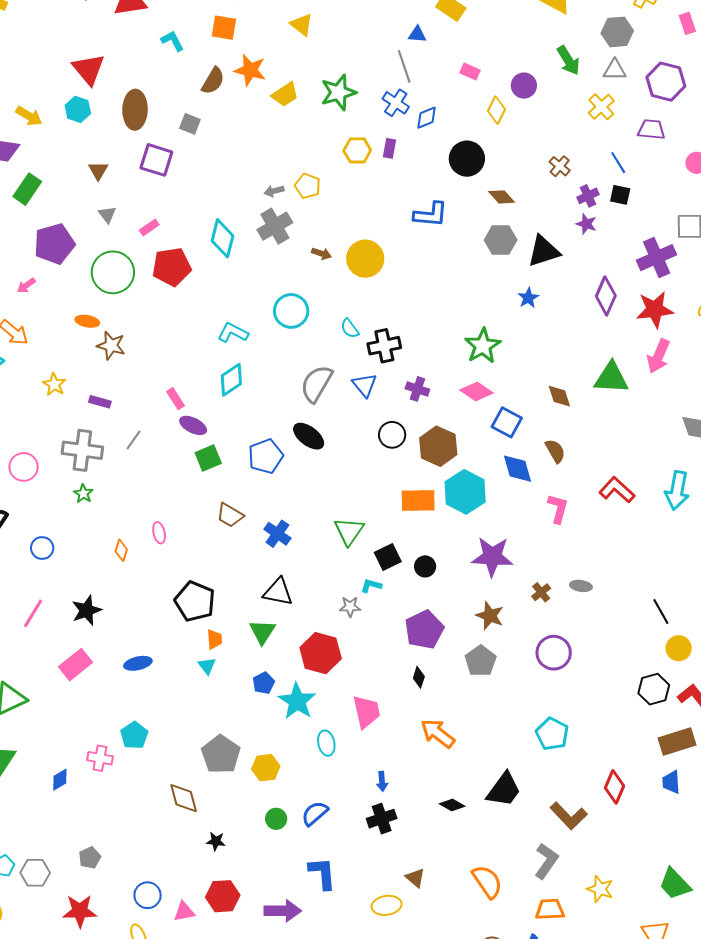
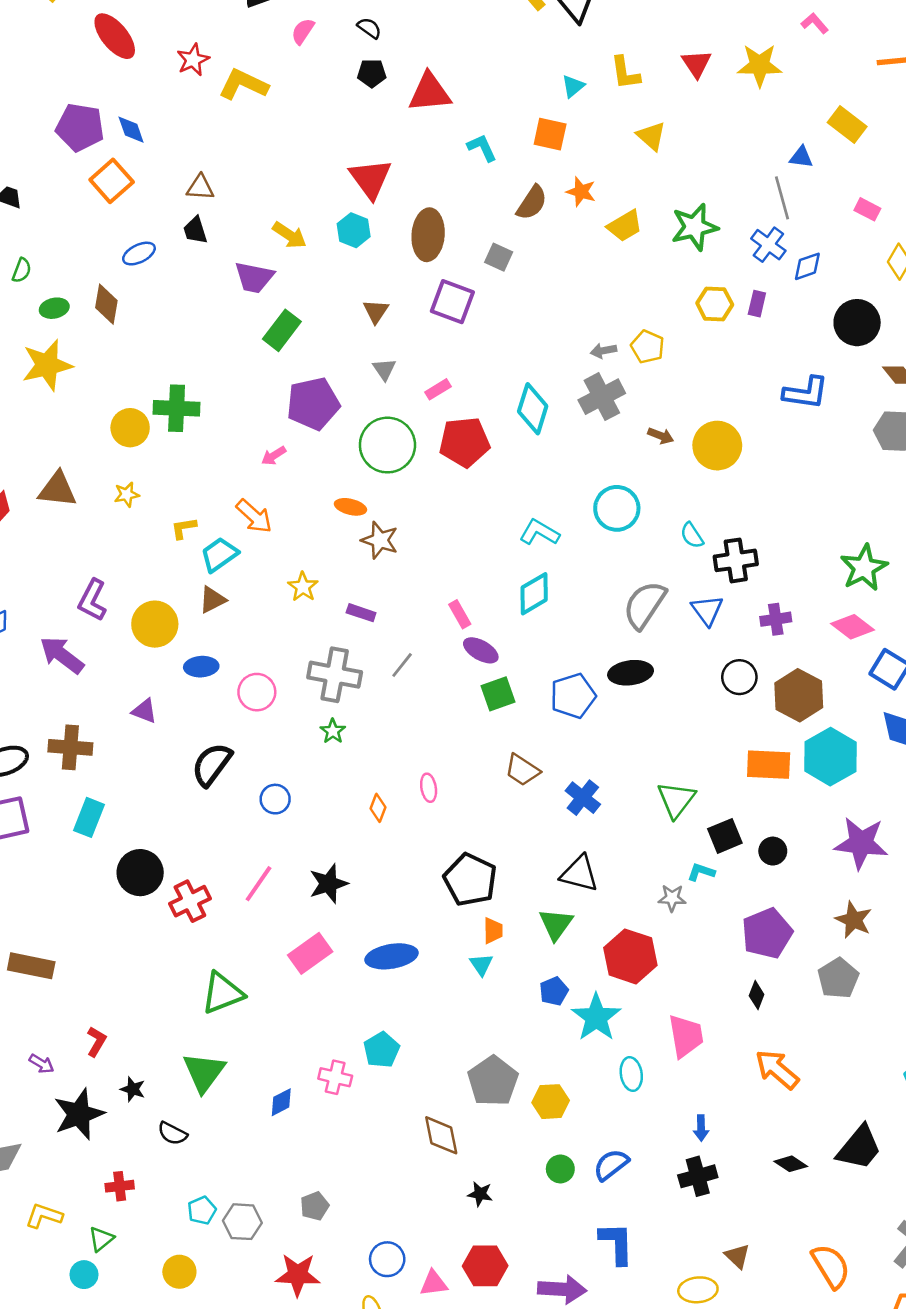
orange star: (250, 70) -> (581, 192), size x0.7
purple cross: (417, 389) -> (776, 619), turned -30
black ellipse: (309, 436) -> (631, 673), turned -48
blue ellipse: (138, 663) -> (392, 956), size x1.4

